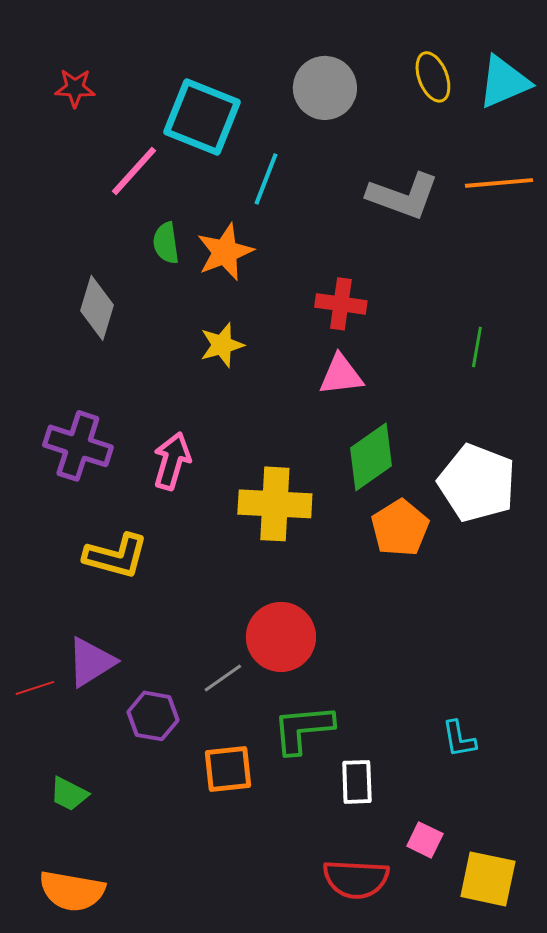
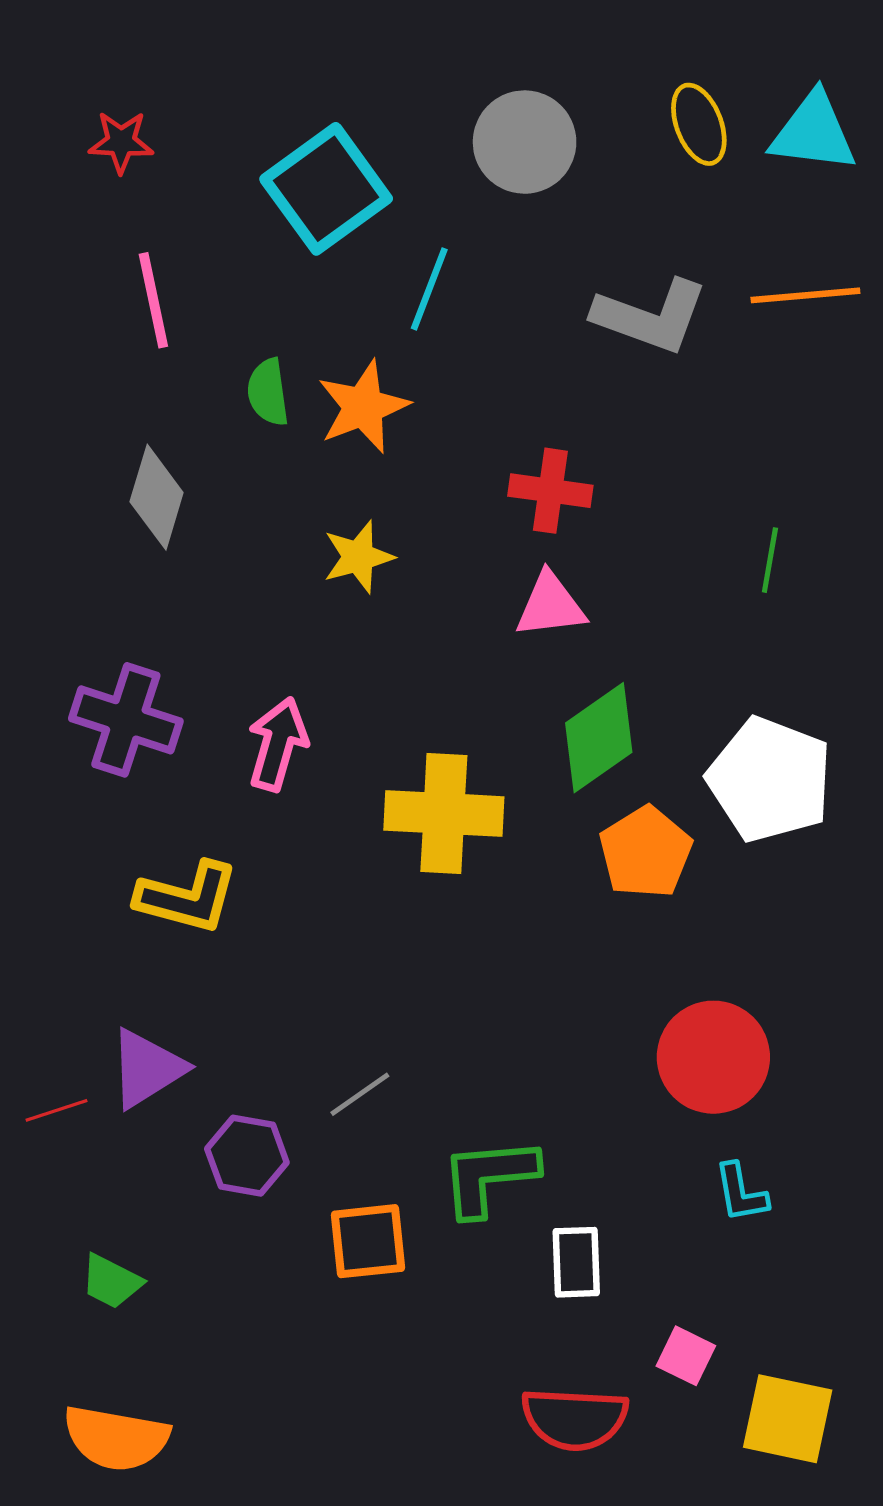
cyan triangle: (504, 82) -> (813, 132), turned 30
cyan square: (202, 117) -> (326, 189), turned 32
pink line: (134, 171) -> (153, 300), moved, turned -54
red circle: (281, 637) -> (713, 1057), moved

